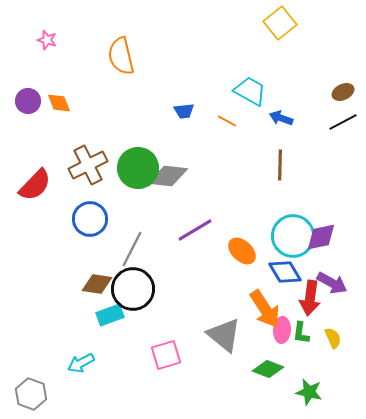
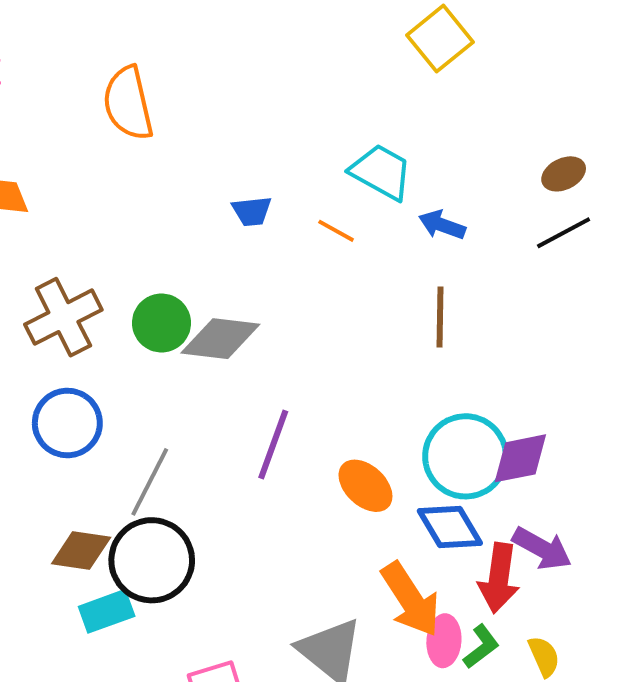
green circle: (138, 168) -> (161, 323), size x0.7
purple line: (195, 230) -> (273, 445), turned -39
green L-shape: (301, 333) -> (481, 647), turned -135

